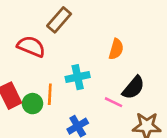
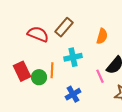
brown rectangle: (59, 20) -> (64, 27), moved
pink line: (114, 102) -> (100, 76), turned 40

